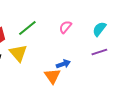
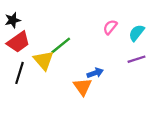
pink semicircle: (65, 27) -> (110, 27), moved
green line: (27, 28) -> (61, 45), moved

